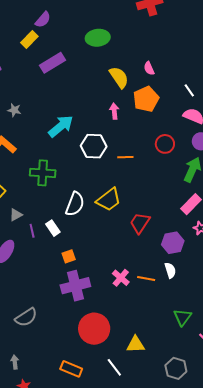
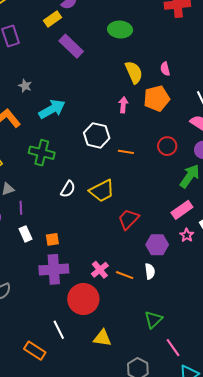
purple rectangle: (53, 63) -> (71, 46), turned 65
cyan arrow: (61, 126) -> (52, 109), moved
white semicircle: (75, 204) -> (68, 189), size x0.7
white rectangle: (53, 228) -> (26, 234), moved
red circle: (94, 329) -> (83, 299), moved
white line: (114, 367) -> (59, 330), moved

